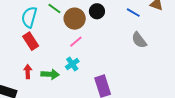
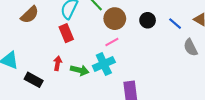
black circle: (97, 11) -> (148, 20), moved
gray semicircle: (139, 40) -> (191, 47), moved
cyan cross: (72, 64) -> (104, 64), size x1.5

